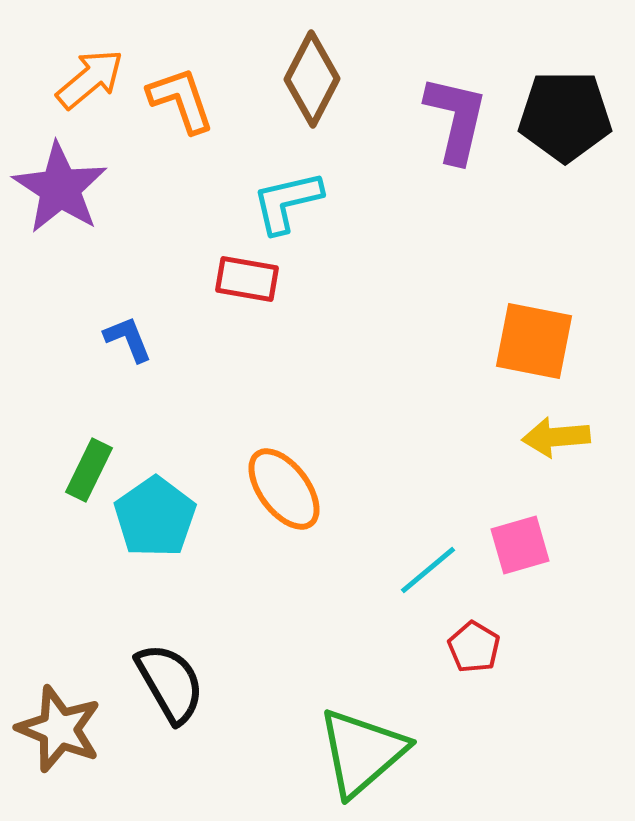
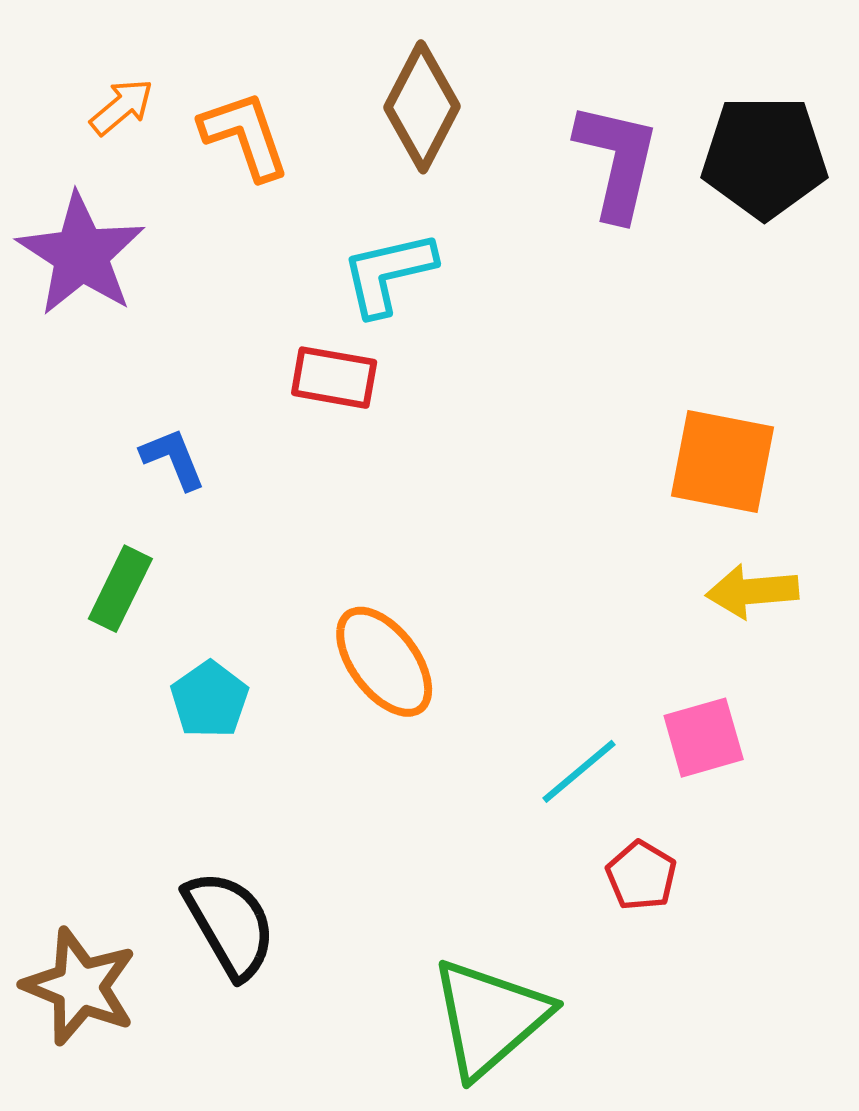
orange arrow: (90, 79) -> (122, 107), size x0.7
green rectangle: (89, 470) -> (120, 589), moved
cyan pentagon: (155, 517) -> (210, 700), size x0.7

